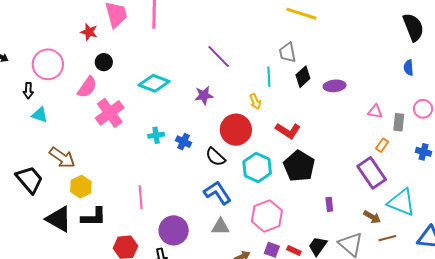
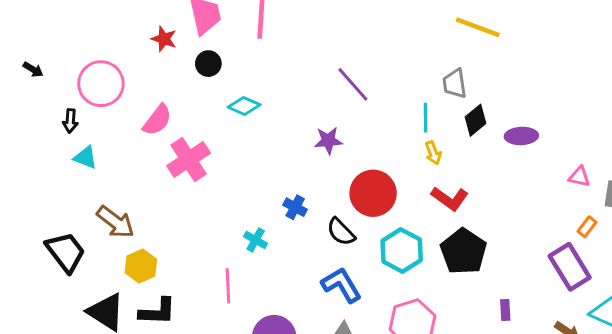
black circle: (104, 62) -> (208, 64), moved
cyan diamond: (154, 83) -> (244, 106), moved, size x0.7
yellow arrow: (255, 101) -> (433, 153), moved
cyan cross: (156, 135) -> (256, 240), moved, turned 35

